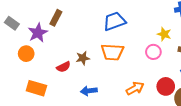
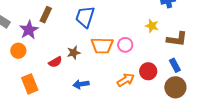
blue trapezoid: (115, 21) -> (85, 17), moved, turned -50
pink circle: (153, 52) -> (125, 45), moved
red circle: (166, 86) -> (148, 71), moved
orange rectangle: (36, 88) -> (30, 84), turned 54

